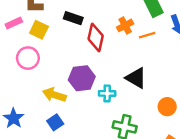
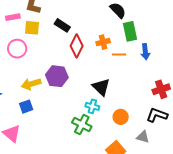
yellow square: (39, 30) -> (32, 28), turned -35
cyan cross: (107, 93) -> (92, 106), moved
yellow arrow: (54, 95) -> (31, 84), turned -48

